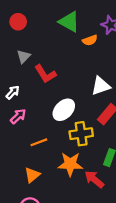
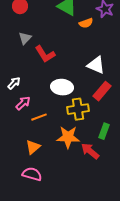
white triangle: (101, 86) -> (96, 65), turned 42
white arrow: (13, 92) -> (14, 83), moved
white ellipse: (64, 110) -> (62, 87), turned 50
pink arrow: (18, 116) -> (23, 103), moved

